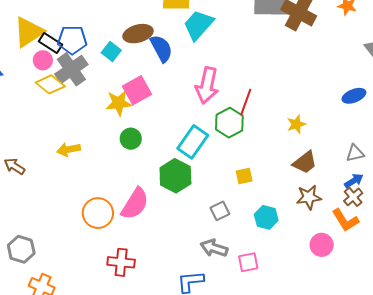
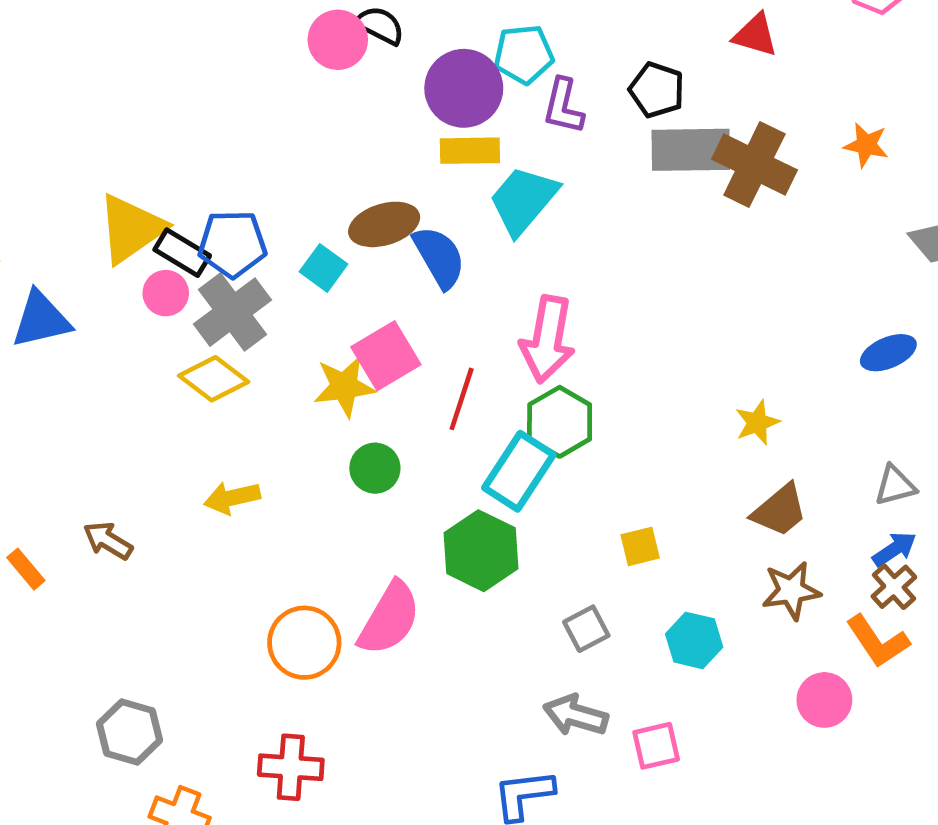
yellow diamond: (50, 84) -> (214, 379), moved
red line: (246, 102) -> (462, 399), moved
green hexagon: (229, 123) -> (560, 422), moved
red cross: (121, 262) -> (291, 767), moved

